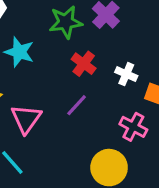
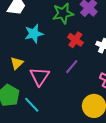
cyan star: (19, 52) -> (34, 34), turned -30

